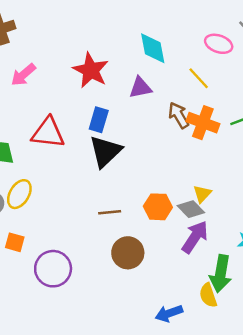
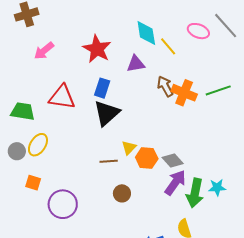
yellow line: (199, 78) -> (168, 46), moved
yellow triangle: (202, 194) -> (129, 148), moved
brown circle: (128, 253) -> (122, 193), size x0.7
green arrow: (221, 274) -> (195, 193), moved

